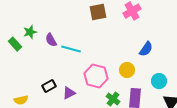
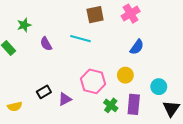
green star: (30, 32) -> (24, 25), moved
cyan line: (71, 49) -> (80, 39), moved
blue semicircle: (146, 49) -> (137, 47), moved

